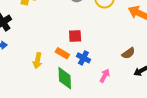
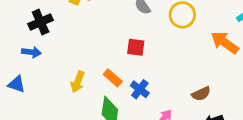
red square: (75, 36) -> (136, 47), moved

